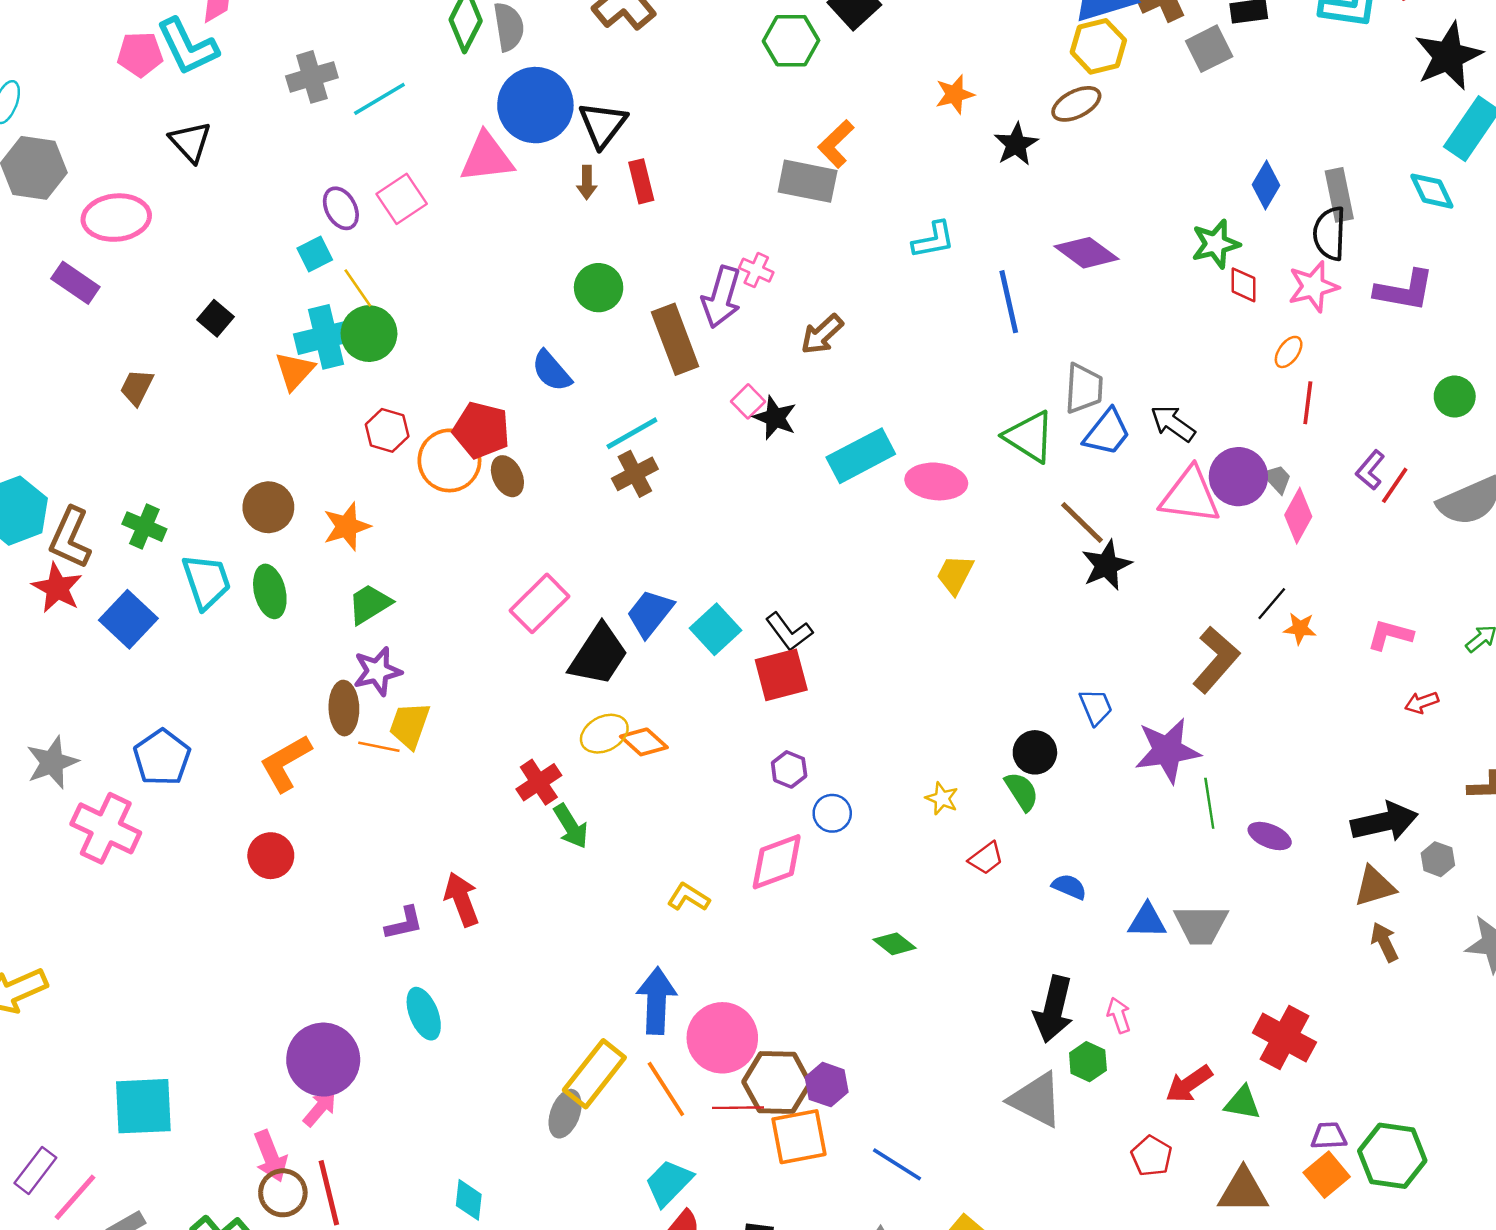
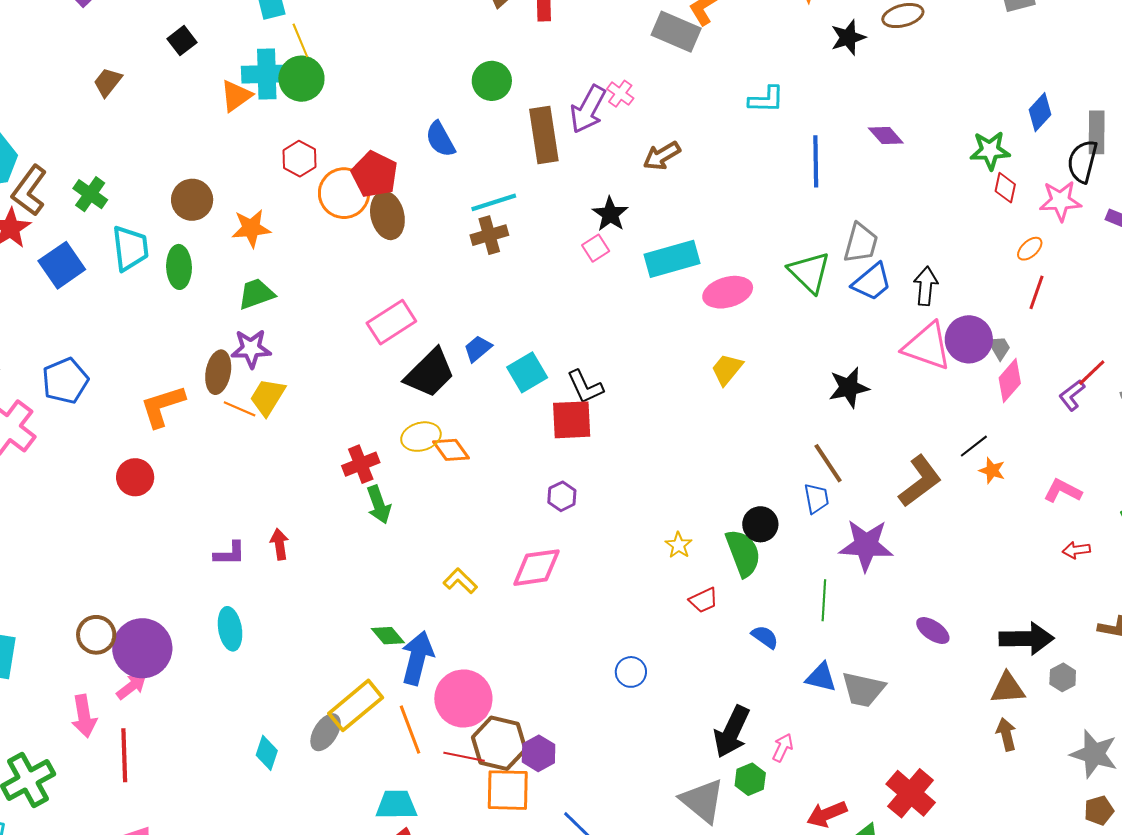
purple diamond: (1087, 253) -> (886, 136), size x0.7
pink square: (748, 401) -> (596, 248), moved
black arrow: (1173, 423) -> (926, 286), turned 48
purple L-shape: (1370, 470) -> (1072, 395), moved
brown ellipse: (507, 476) -> (387, 215), size x1.4
pink ellipse: (936, 481) -> (728, 292), turned -33
brown line: (1082, 523) -> (828, 463), moved
blue trapezoid: (650, 613) -> (478, 349), size x0.7
green semicircle: (1022, 791) -> (743, 553), size x1.4
green line: (1209, 803) -> (824, 600), moved
blue circle: (832, 813) -> (631, 672), moved
red arrow: (462, 899) -> (279, 544), size x0.7
green diamond: (895, 944) -> (388, 636), moved
pink arrow: (1119, 1015) -> (783, 748), turned 32
cyan trapezoid: (669, 1183) -> (396, 805), turned 33
brown circle: (283, 1193) -> (96, 635), moved
cyan diamond: (469, 1200) -> (267, 753), moved

